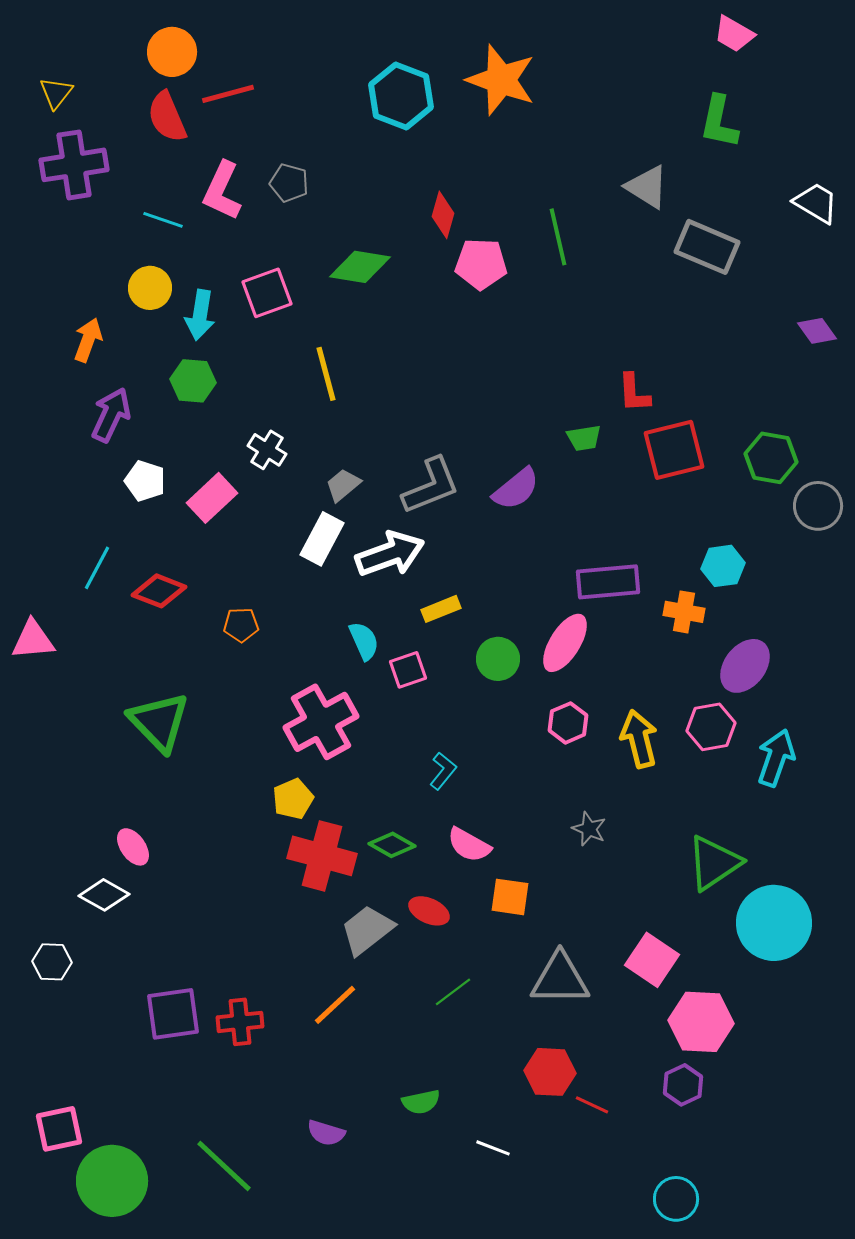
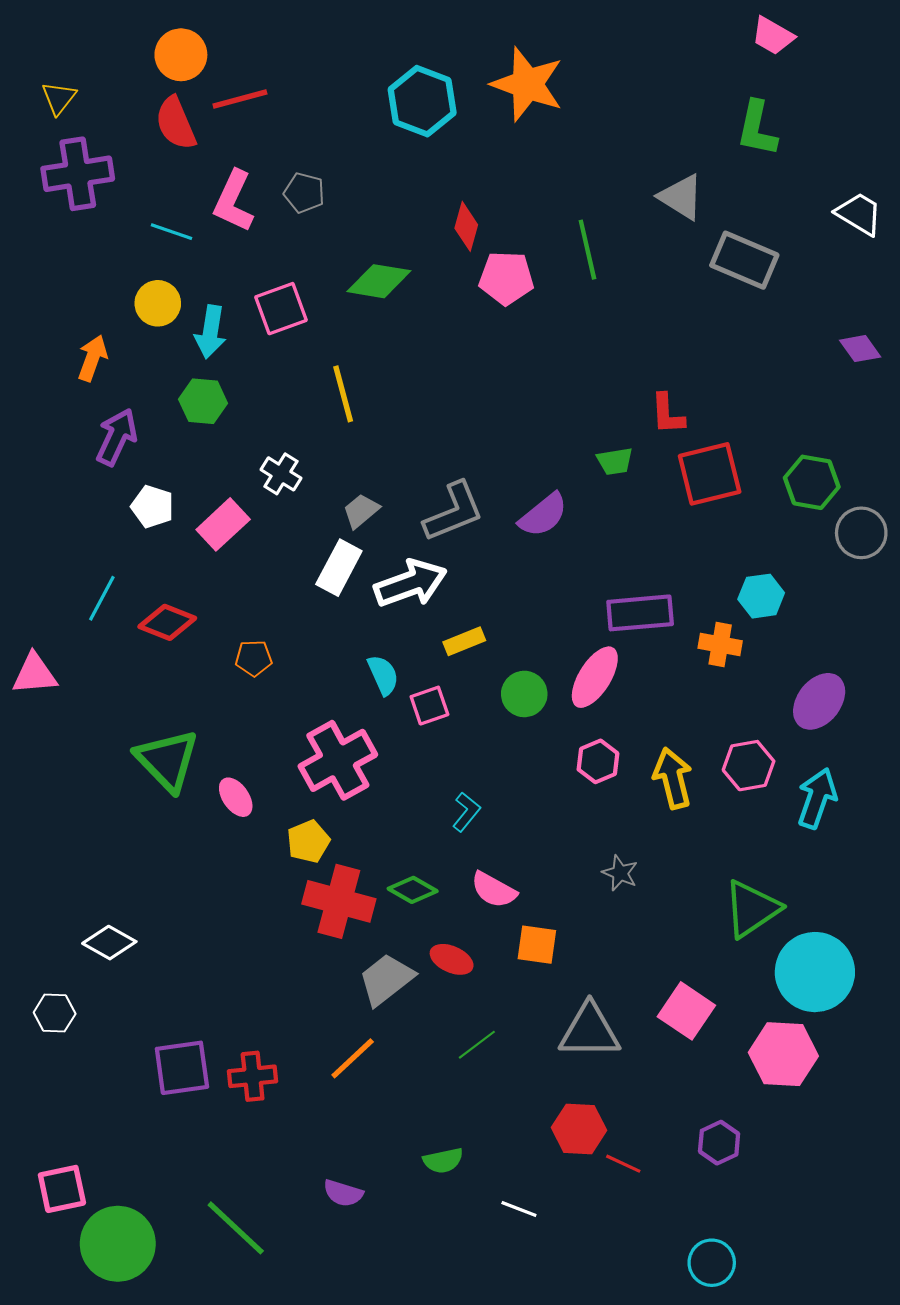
purple ellipse: (745, 666) -> (819, 701), moved
pink ellipse: (133, 847) -> (236, 797), moved
pink hexagon: (701, 1022) -> (783, 1054), moved

